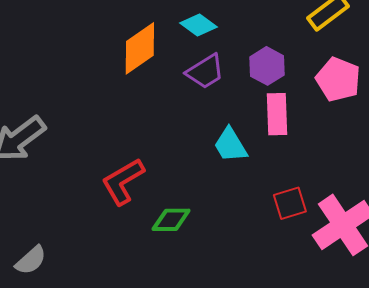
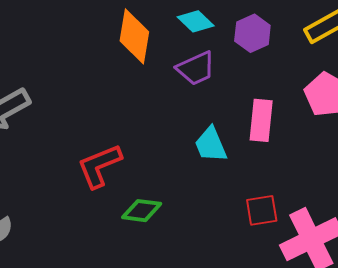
orange diamond: (140, 48) -> (134, 36), turned -54
purple hexagon: (267, 66) -> (252, 33), moved

